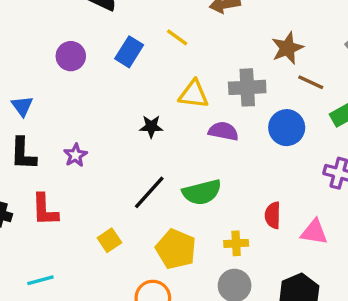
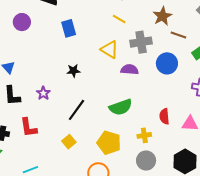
yellow line: (177, 37) -> (119, 19), moved
blue rectangle: (129, 52) -> (69, 28), turned -42
purple circle: (71, 56) -> (22, 22), moved
yellow triangle: (194, 94) -> (110, 50), turned 30
black star: (151, 127) -> (73, 71), moved
black line: (149, 192) -> (77, 110), moved

